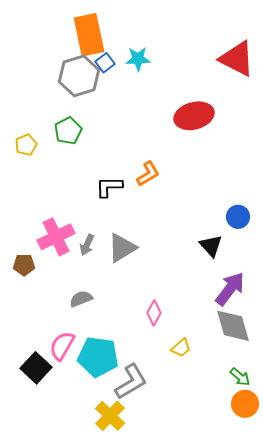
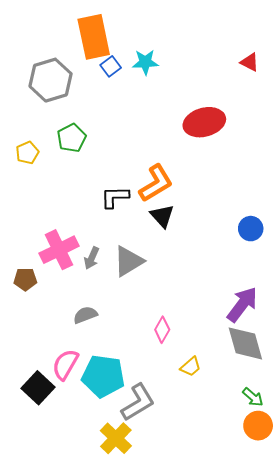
red triangle: (237, 59) -> (250, 62), size x0.5
gray hexagon: (79, 76) -> (51, 80), moved
orange L-shape: (148, 174) -> (156, 183), size x1.4
black triangle: (211, 246) -> (162, 216), moved

